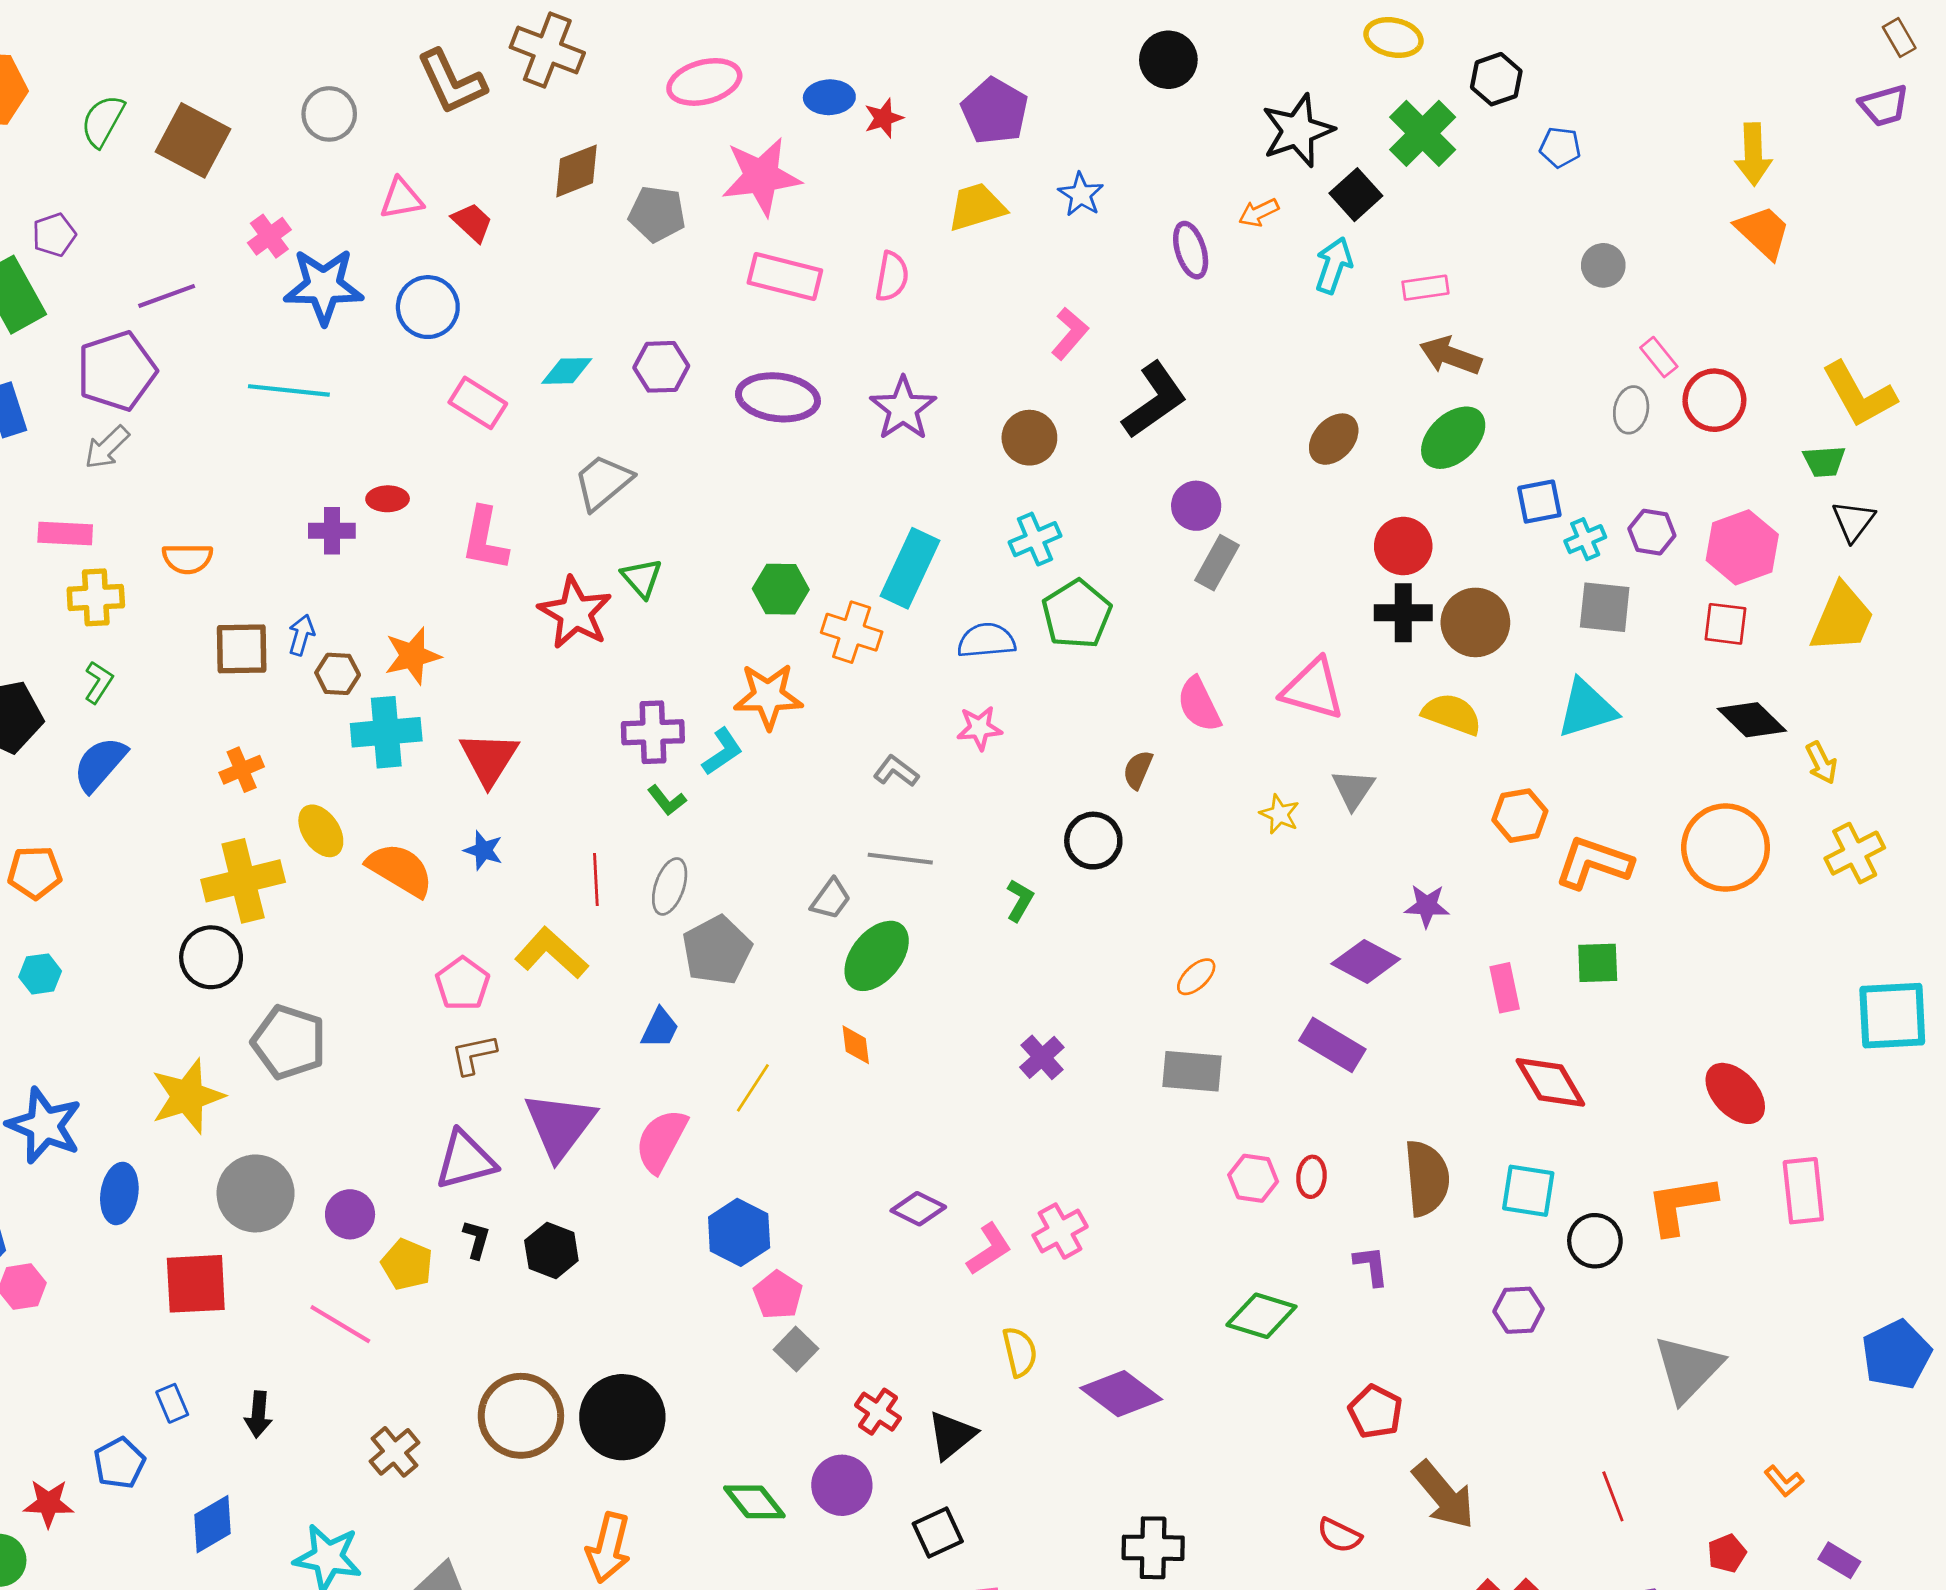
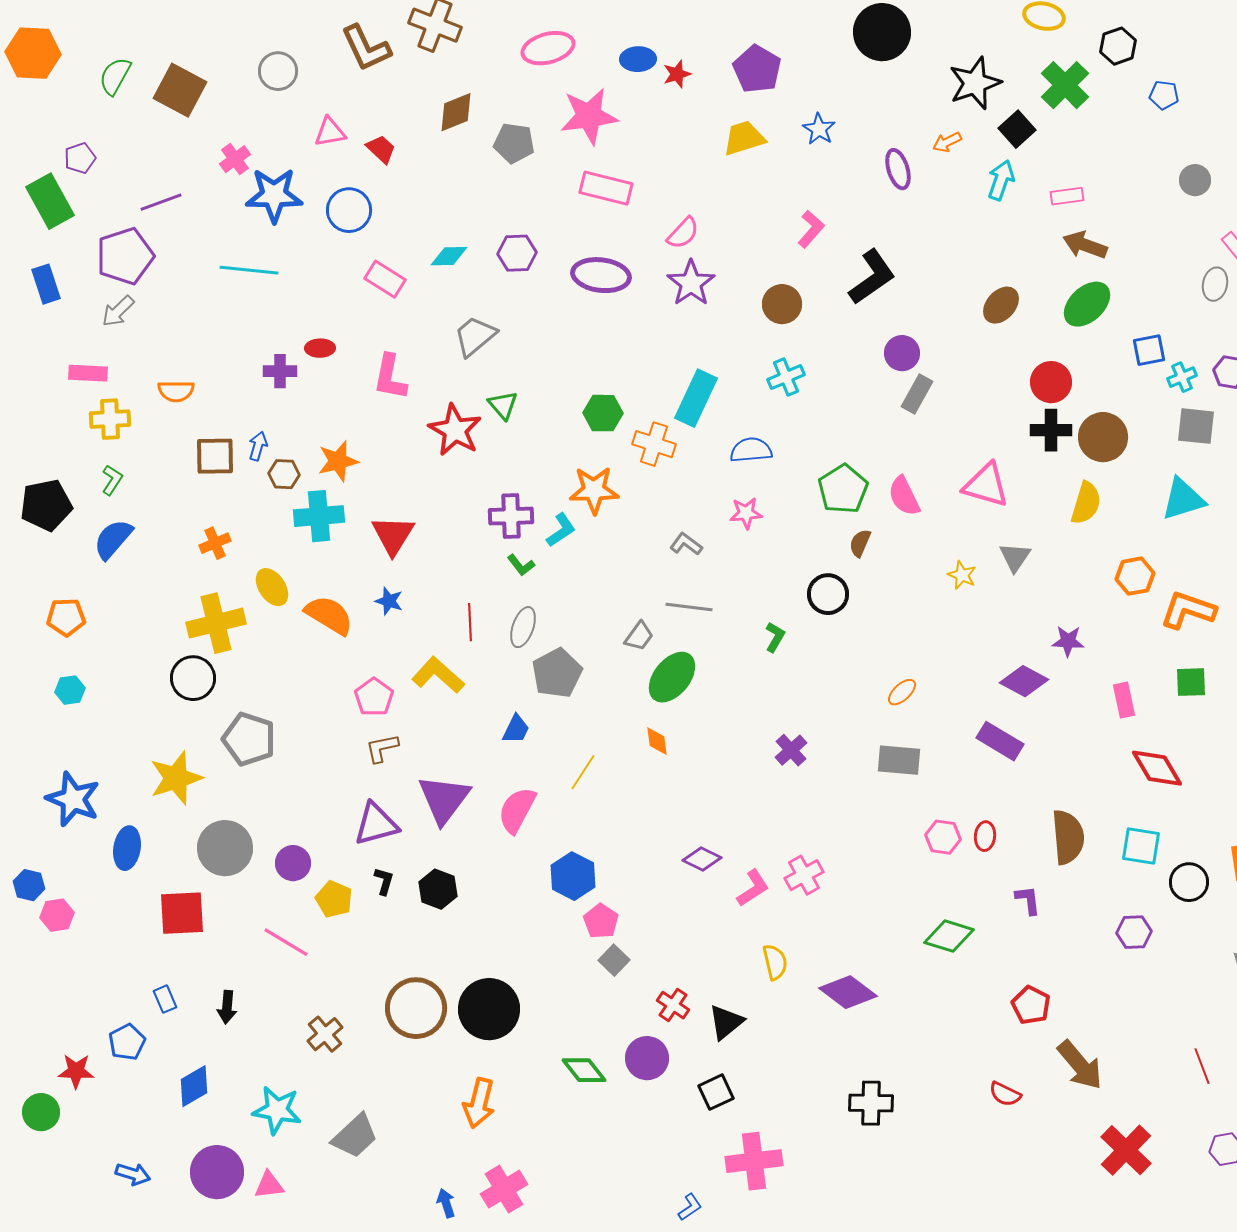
black circle: (1168, 60) -> (882, 32), size x1.4
pink semicircle: (892, 276) -> (683, 233), moved, turned 33
green pentagon: (1077, 614) -> (843, 489), moved
yellow semicircle: (1452, 714) -> (1086, 503), turned 87

